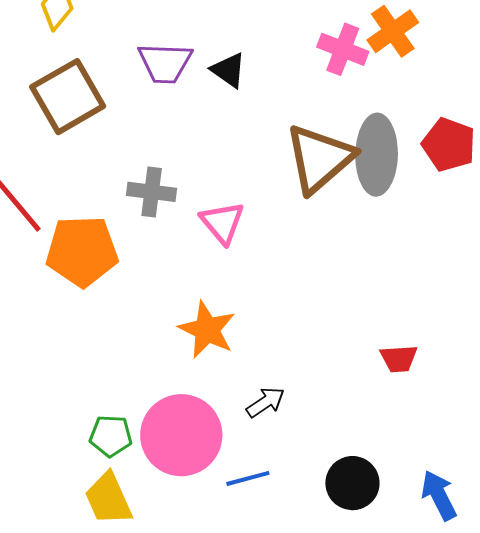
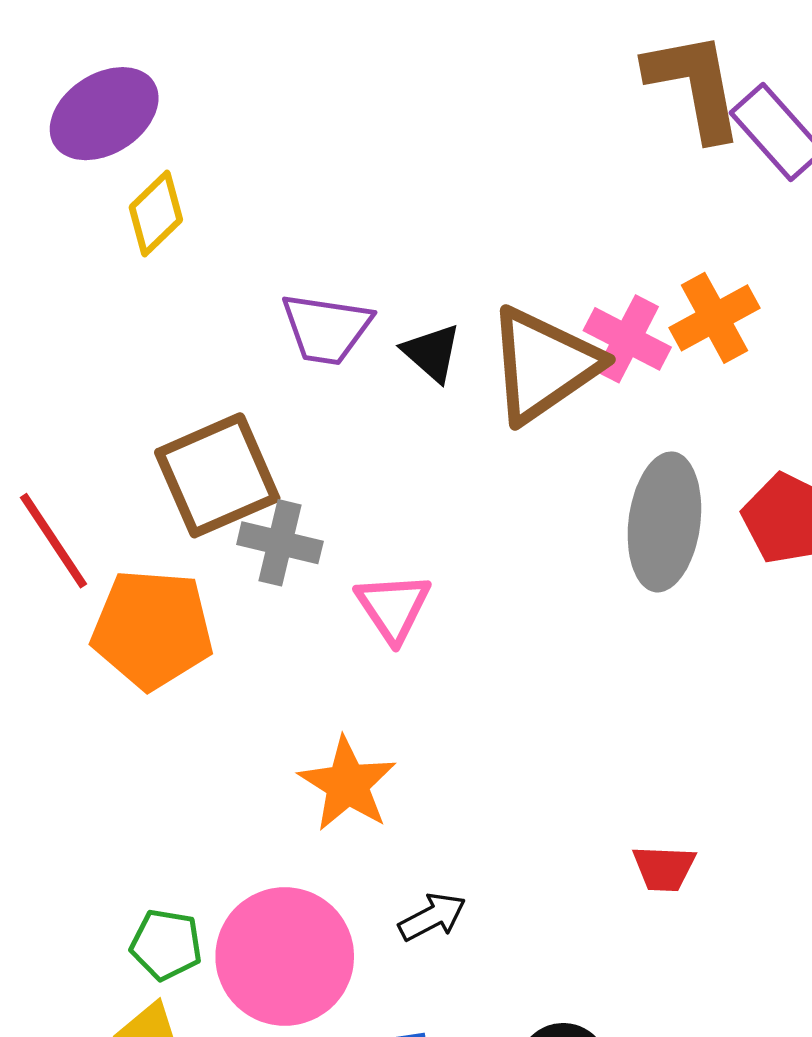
brown square: (68, 97) -> (217, 475), moved
brown triangle: (320, 159) -> (544, 365), moved

